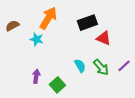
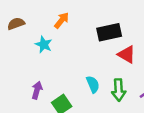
orange arrow: (48, 18) -> (62, 20), size x0.6
green arrow: (101, 67) -> (119, 90), turned 30

